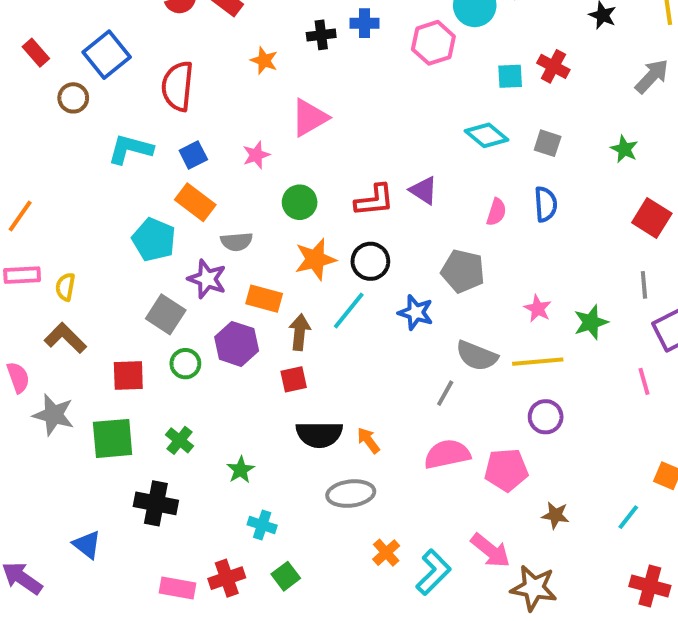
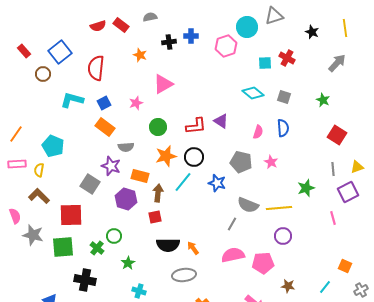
cyan pentagon: (154, 240) -> (53, 146), moved
pink star: (538, 309) -> (271, 162), moved
green circle: (185, 364) -> (114, 236), moved
red square: (128, 375) -> (71, 215), size x1.4

